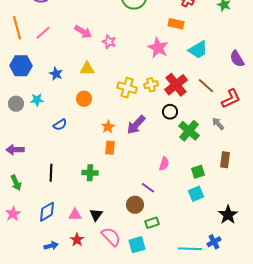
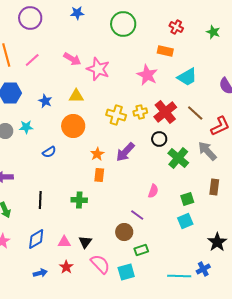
pink star: (109, 42) -> (98, 69), size x1.6
orange circle: (84, 99) -> (73, 126), size x1.5
gray arrow: (218, 124) -> (207, 151), size x1.5

